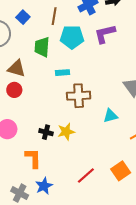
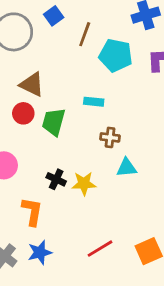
brown line: (54, 16) -> (85, 34), moved
green trapezoid: (42, 47) -> (54, 122), moved
brown cross: (79, 96) -> (110, 137), size x0.6
cyan triangle: (110, 116) -> (127, 168), moved

